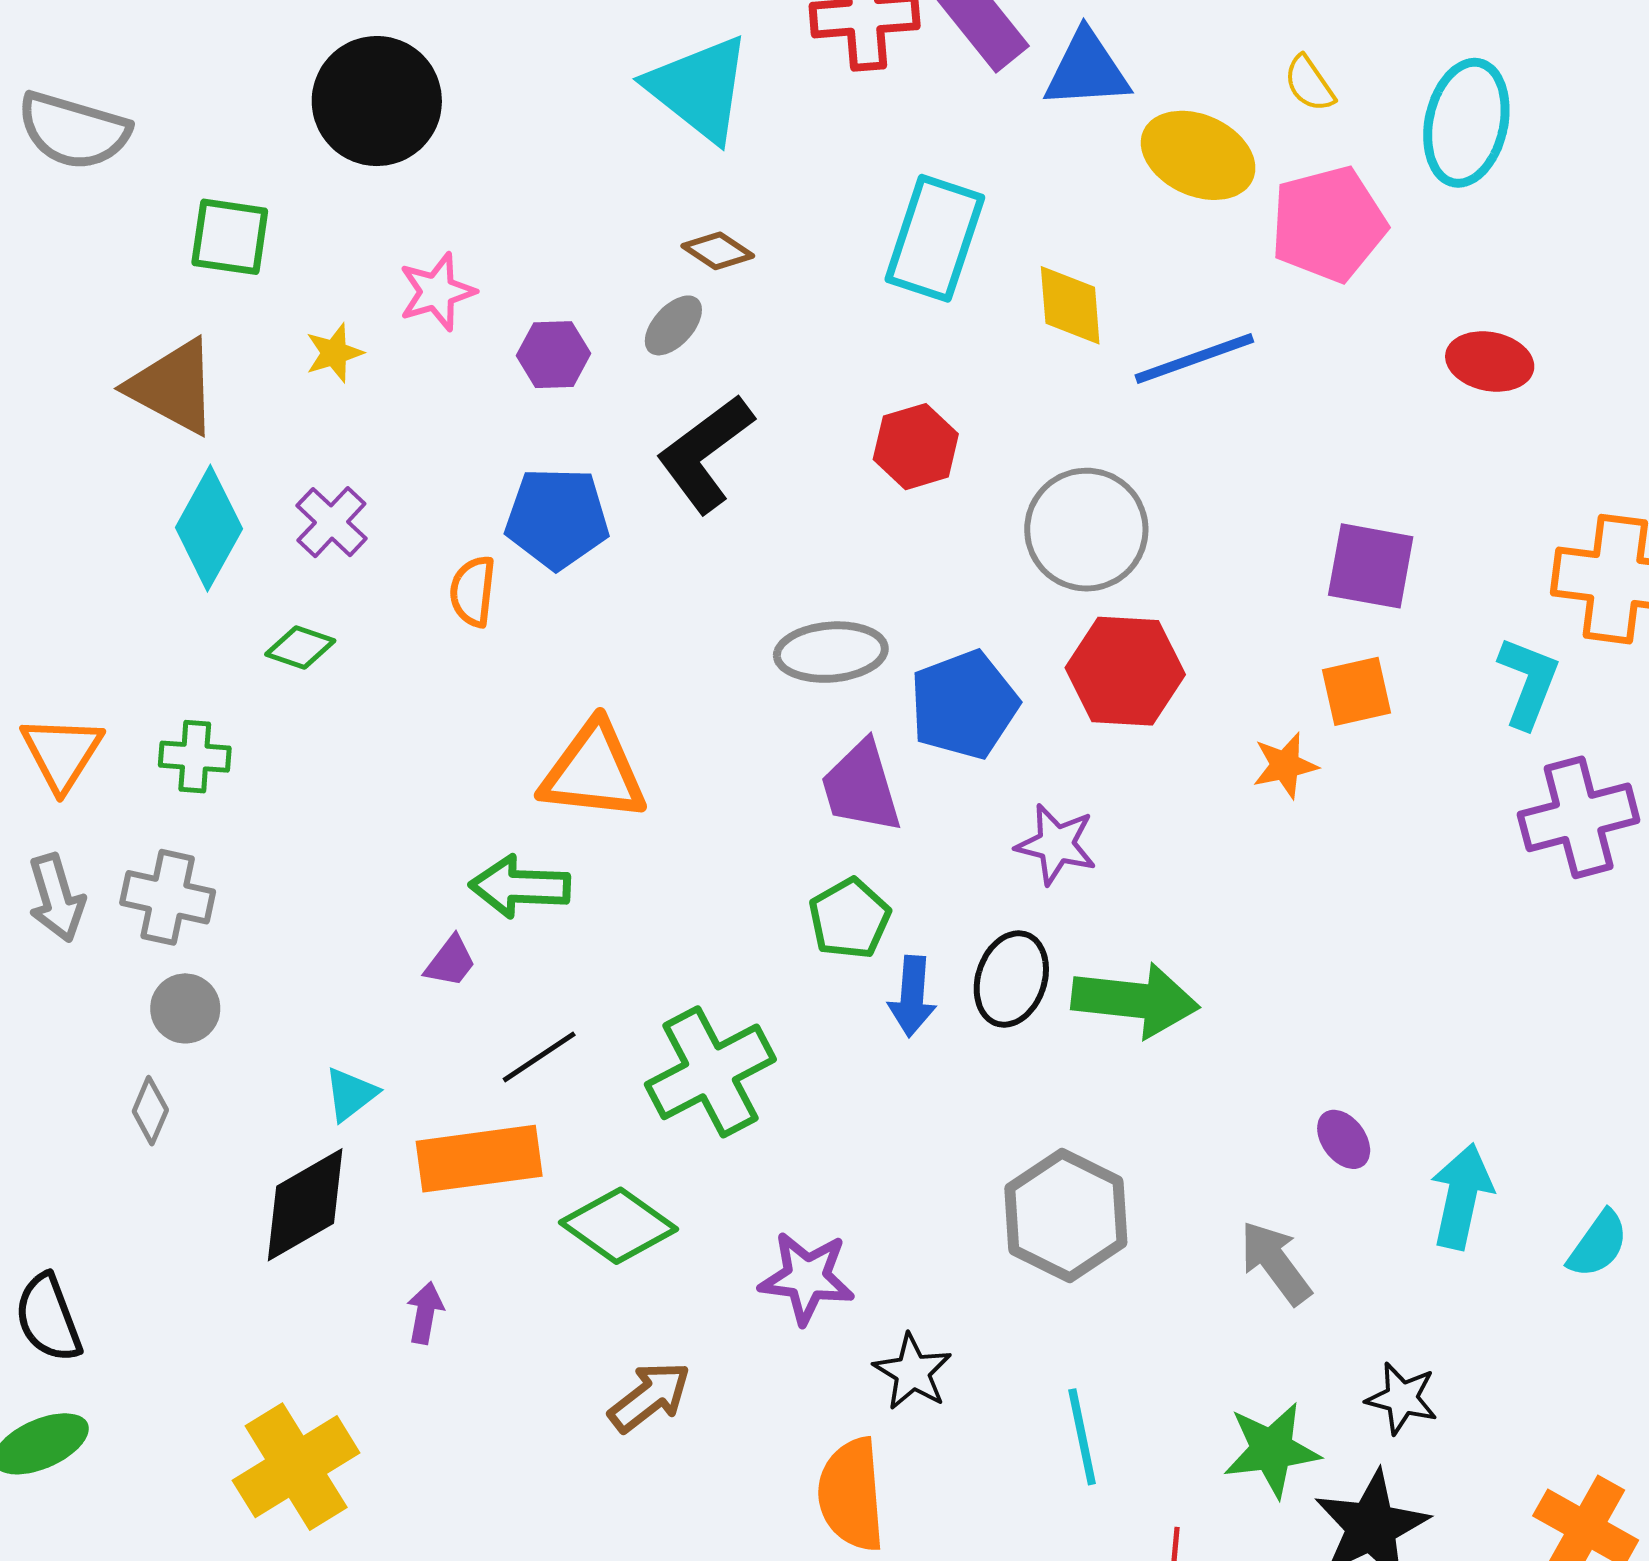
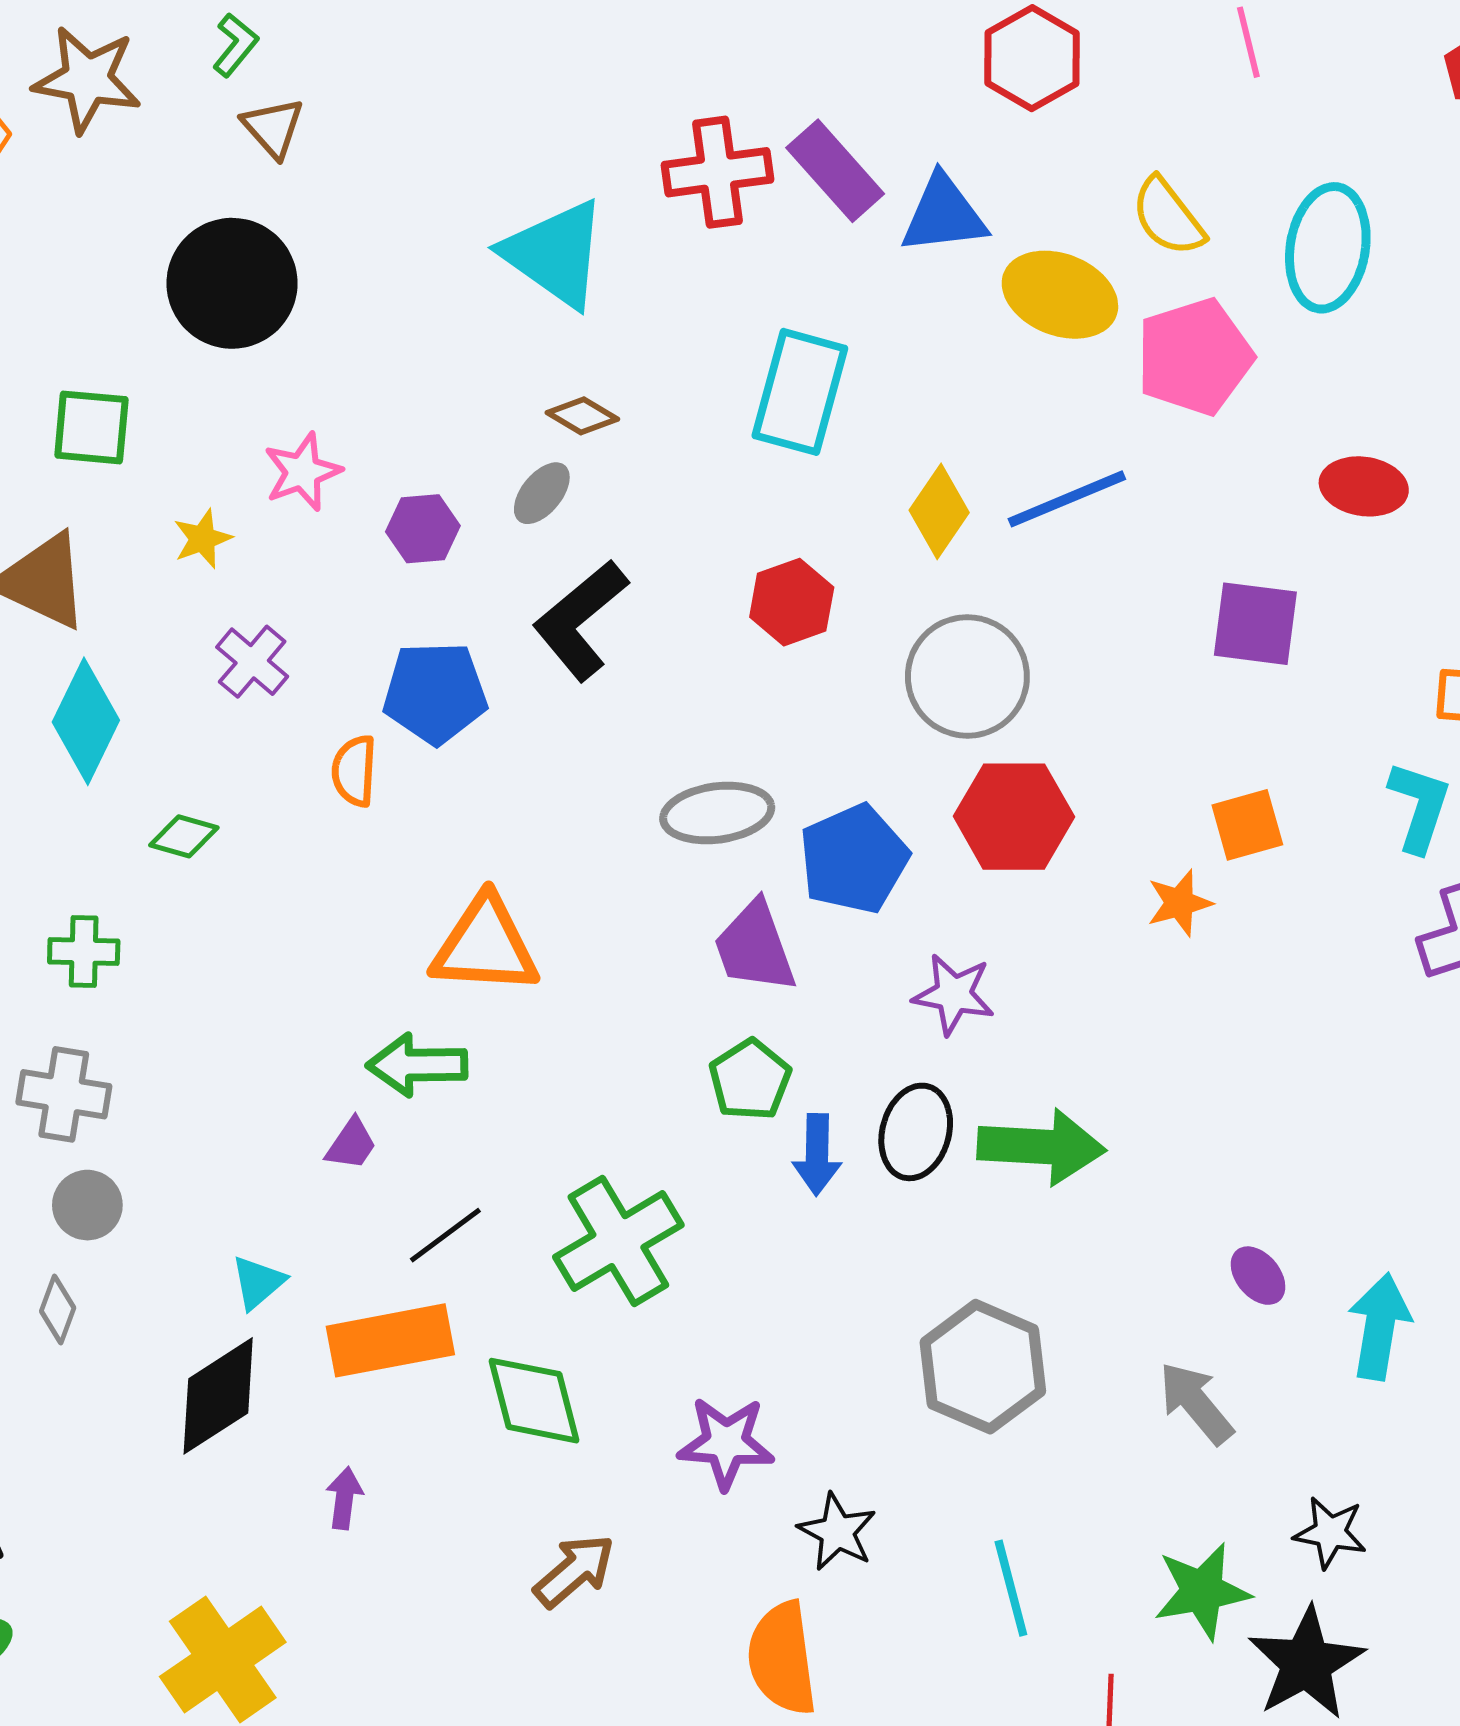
yellow semicircle: (1309, 84) -> (1168, 217), size x1.4
yellow diamond: (1070, 305) -> (939, 511), moved, turned 42
purple cross: (331, 522) -> (252, 662), moved
purple square: (1371, 566) -> (1255, 624), moved
green diamond: (618, 1226) -> (534, 1401), turned 43

